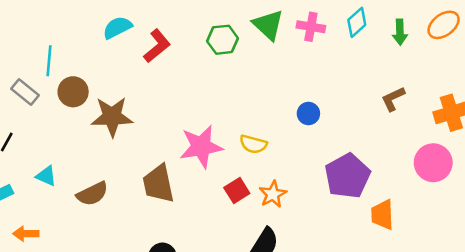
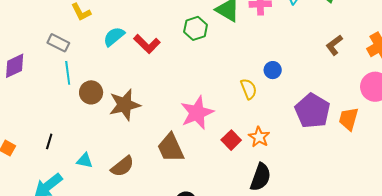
red L-shape: (157, 46) -> (147, 44), turned 96
gray rectangle: (25, 92) -> (58, 43), moved
yellow semicircle: (253, 144) -> (249, 89), moved, turned -115
orange trapezoid: (382, 215) -> (349, 119), moved, turned 30

